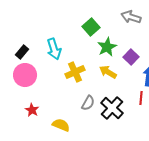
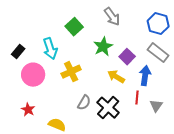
gray arrow: (131, 17) -> (112, 17), moved, turned -144
green square: (91, 27) -> (74, 27), moved
yellow arrow: (108, 72) -> (116, 77), moved
pink circle: (25, 75) -> (33, 75), moved

